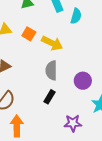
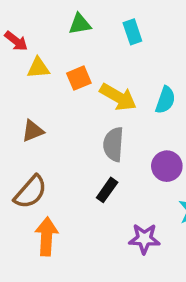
cyan semicircle: (76, 16) -> (165, 100), moved
orange square: (29, 34) -> (79, 78), turned 32

